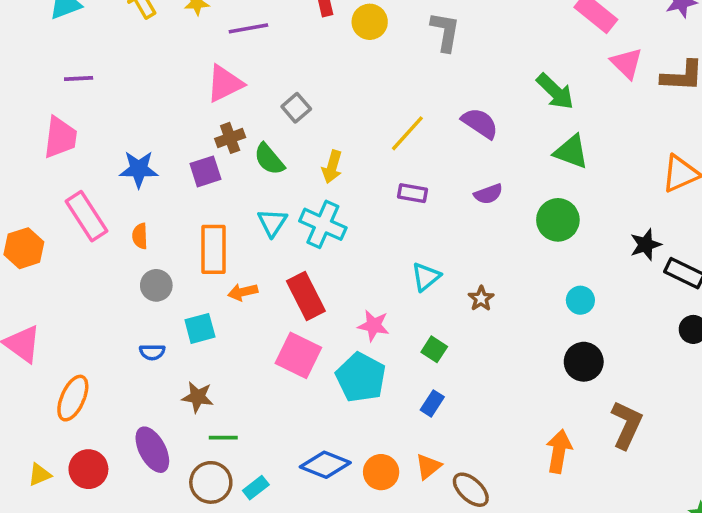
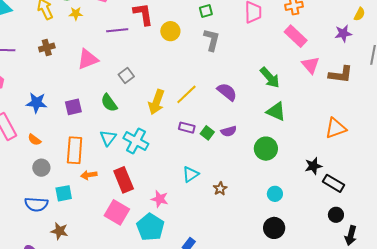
purple line: (248, 28) -> (117, 30), moved
brown cross: (230, 138) -> (47, 47), moved
yellow arrow: (332, 167) -> (156, 102), moved, size x1.4
orange semicircle: (140, 236) -> (34, 140), turned -56
green square: (434, 349) -> (207, 133), moved
blue semicircle: (152, 352) -> (36, 204), size x1.6

